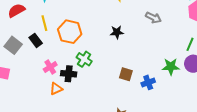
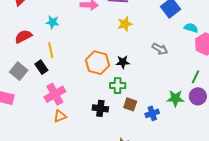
orange hexagon: (70, 32) -> (97, 63), moved
green cross: (84, 59) -> (118, 86), moved, turned -35
pink cross: (50, 67) -> (55, 94), size x1.5
black cross: (69, 74) -> (100, 108), moved

